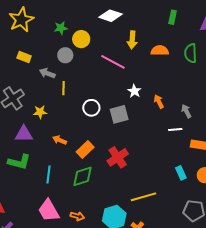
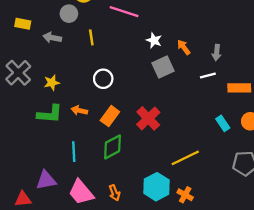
yellow line: (63, 88) -> (91, 37), moved
white circle: (91, 108) -> (103, 79), moved
gray arrow: (186, 111) -> (217, 53), turned -136
gray square: (119, 114) -> (163, 67), moved
purple triangle: (24, 134) -> (46, 180), moved
green L-shape: (19, 162) -> (50, 114), moved
orange arrow: (77, 216) -> (114, 193), turned 64

